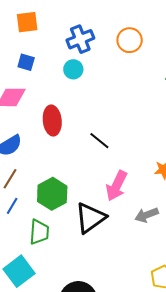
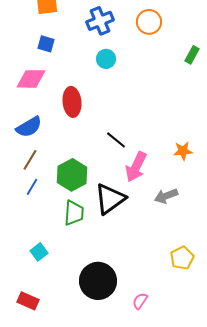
cyan circle: (73, 69) -> (106, 59), moved
black line: (99, 141) -> (116, 140), moved
green trapezoid: (39, 232) -> (74, 213), moved
cyan square: (19, 271) -> (39, 252), size x0.6

